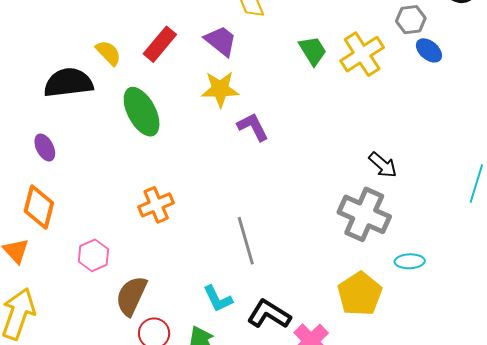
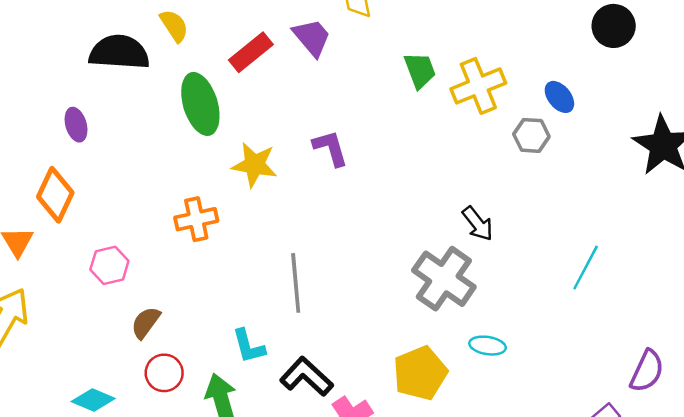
gray hexagon: (411, 20) -> (531, 135), moved
red rectangle: (160, 44) -> (251, 52), moved
yellow star: (220, 89) -> (255, 165), moved
brown semicircle: (131, 296) -> (146, 323), size x0.7

